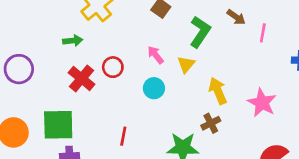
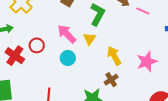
pink line: (263, 33) -> (143, 11), turned -72
pink arrow: (156, 55) -> (67, 34), size x1.5
pink star: (262, 103) -> (147, 61), turned 30

